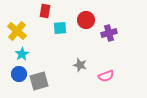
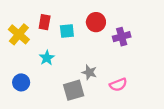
red rectangle: (45, 11) -> (45, 22), moved
cyan star: (22, 54) -> (47, 58), moved
gray square: (39, 81) -> (74, 90), moved

